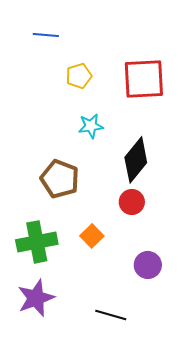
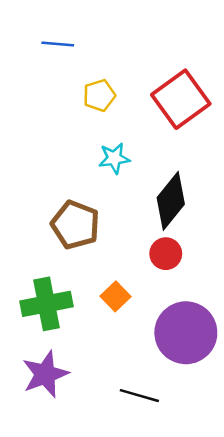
red square: (144, 79) -> (181, 99), turned -33
purple circle: (148, 265) -> (186, 333), size x1.8

